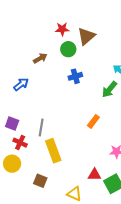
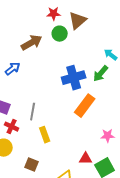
brown arrow: (40, 58) -> (32, 43), size x1.5
blue cross: (75, 76) -> (74, 78), moved, size x1.6
orange rectangle: (93, 121) -> (85, 106), size x1.6
yellow rectangle: (53, 151) -> (45, 135), size x0.7

